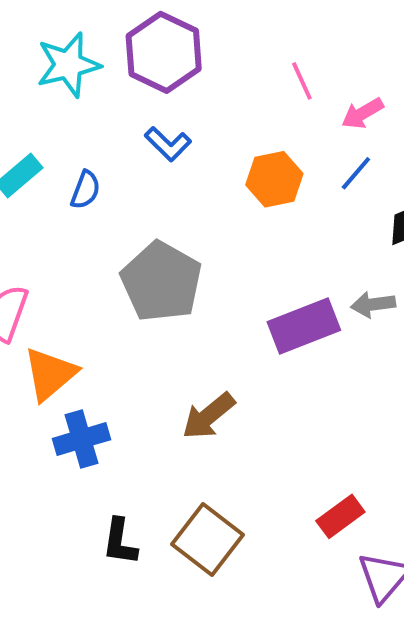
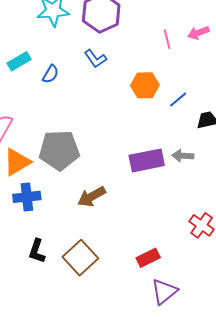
pink arrow: (362, 113) -> (198, 33), moved
blue line: (356, 173) -> (178, 99), moved
gray pentagon: (161, 282) -> (59, 150), moved, turned 30

